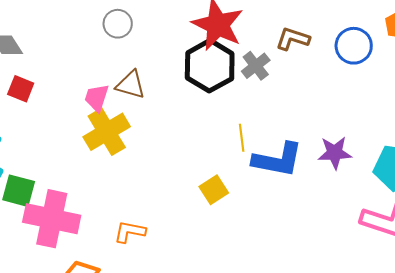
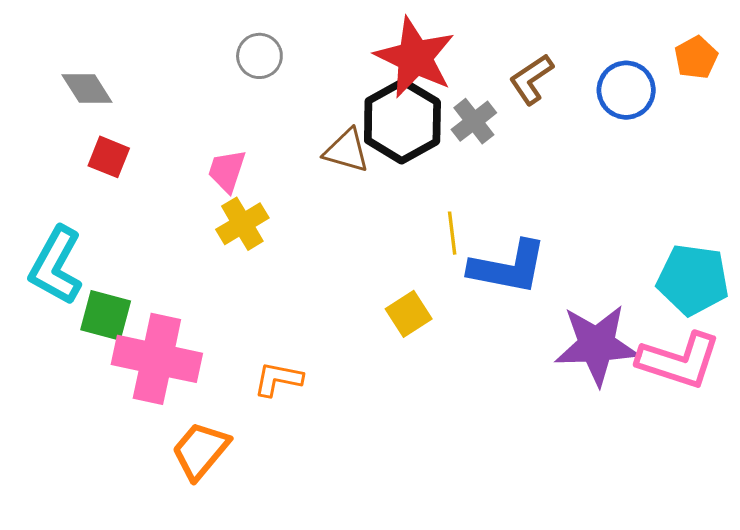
brown L-shape: (293, 39) -> (531, 79), turned -52
brown triangle: (131, 85) -> (346, 151), moved
yellow cross: (107, 132) -> (242, 224), size x0.7
purple star: (335, 153) -> (597, 345), moved, size x1.6

